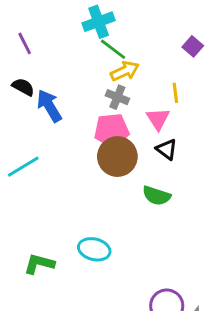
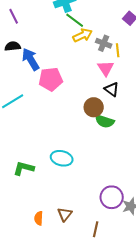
black semicircle: (23, 87) -> (13, 46), turned -35
gray cross: (117, 97) -> (104, 43), moved
pink pentagon: (112, 130) -> (51, 79), moved
brown circle: (117, 157) -> (94, 107), moved, size x0.7

